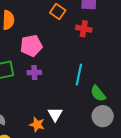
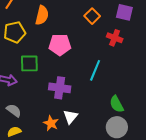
purple cross: (34, 72) -> (60, 88), moved, size x1.5
cyan line: (79, 75) -> (95, 70), moved

